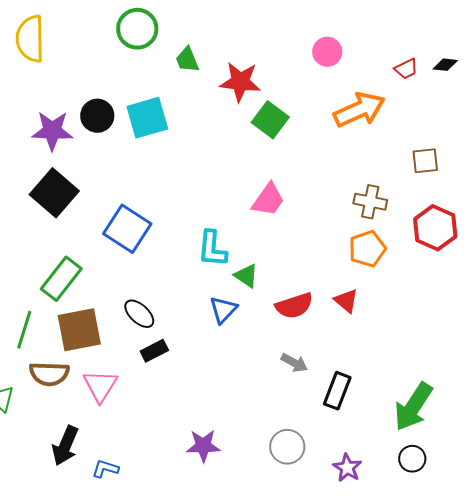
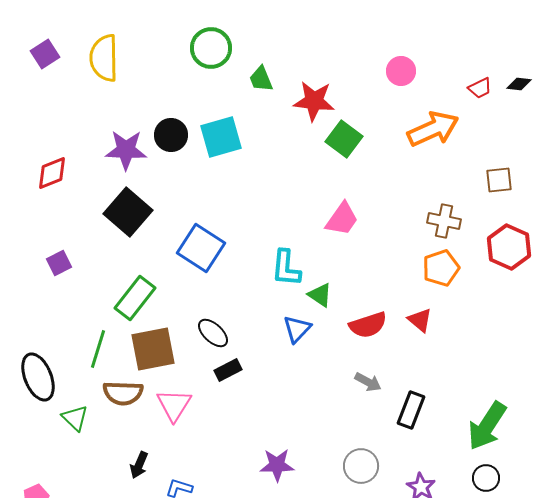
black arrow: (65, 446) -> (139, 465), size x0.7

